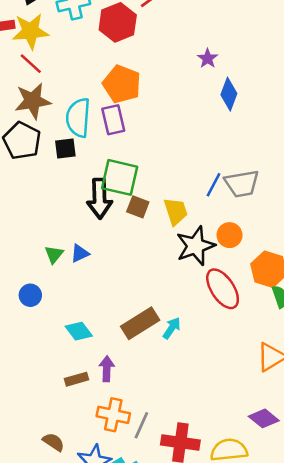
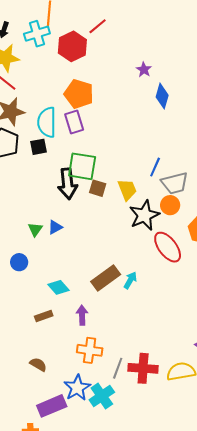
gray trapezoid: (242, 184) -> (175, 183), moved
brown rectangle: (76, 379) -> (44, 316), moved
gray line: (141, 425) -> (118, 368), moved
brown semicircle: (54, 442) -> (38, 364), moved

